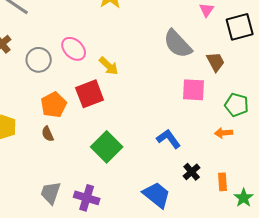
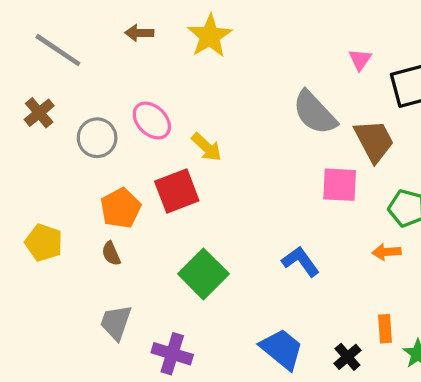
brown trapezoid: (216, 62) -> (374, 141), size x1.4
black cross: (192, 172) -> (347, 357), moved
gray trapezoid: (51, 193) -> (116, 322), moved

